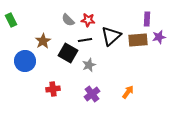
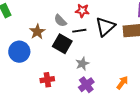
gray semicircle: (68, 20) -> (60, 21), moved
gray star: (89, 65) -> (82, 64), moved

